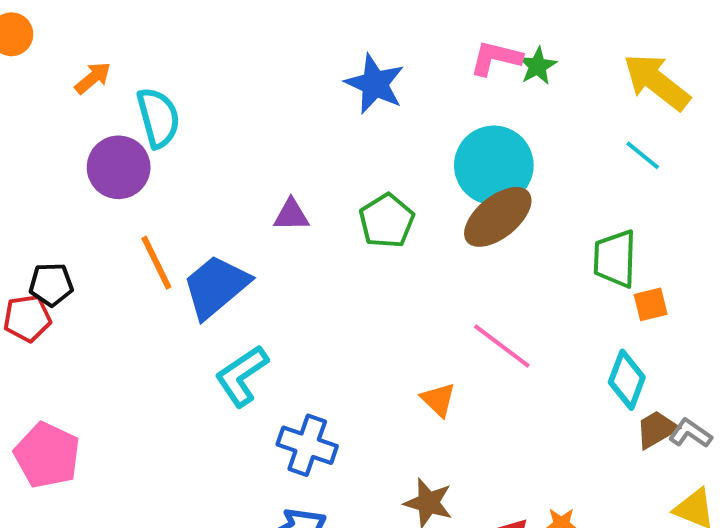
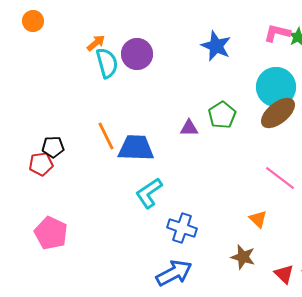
orange arrow: (93, 78) -> (96, 43), moved
purple circle: (119, 167) -> (137, 54), moved
purple triangle: (291, 215) -> (189, 128), moved
blue trapezoid: (216, 286) -> (136, 148), turned 42
orange triangle: (438, 400) -> (258, 219), moved

